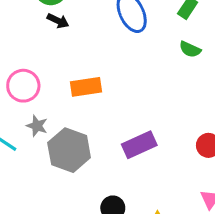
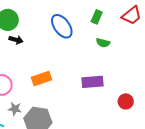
purple rectangle: (139, 145) -> (92, 82), moved, turned 30

